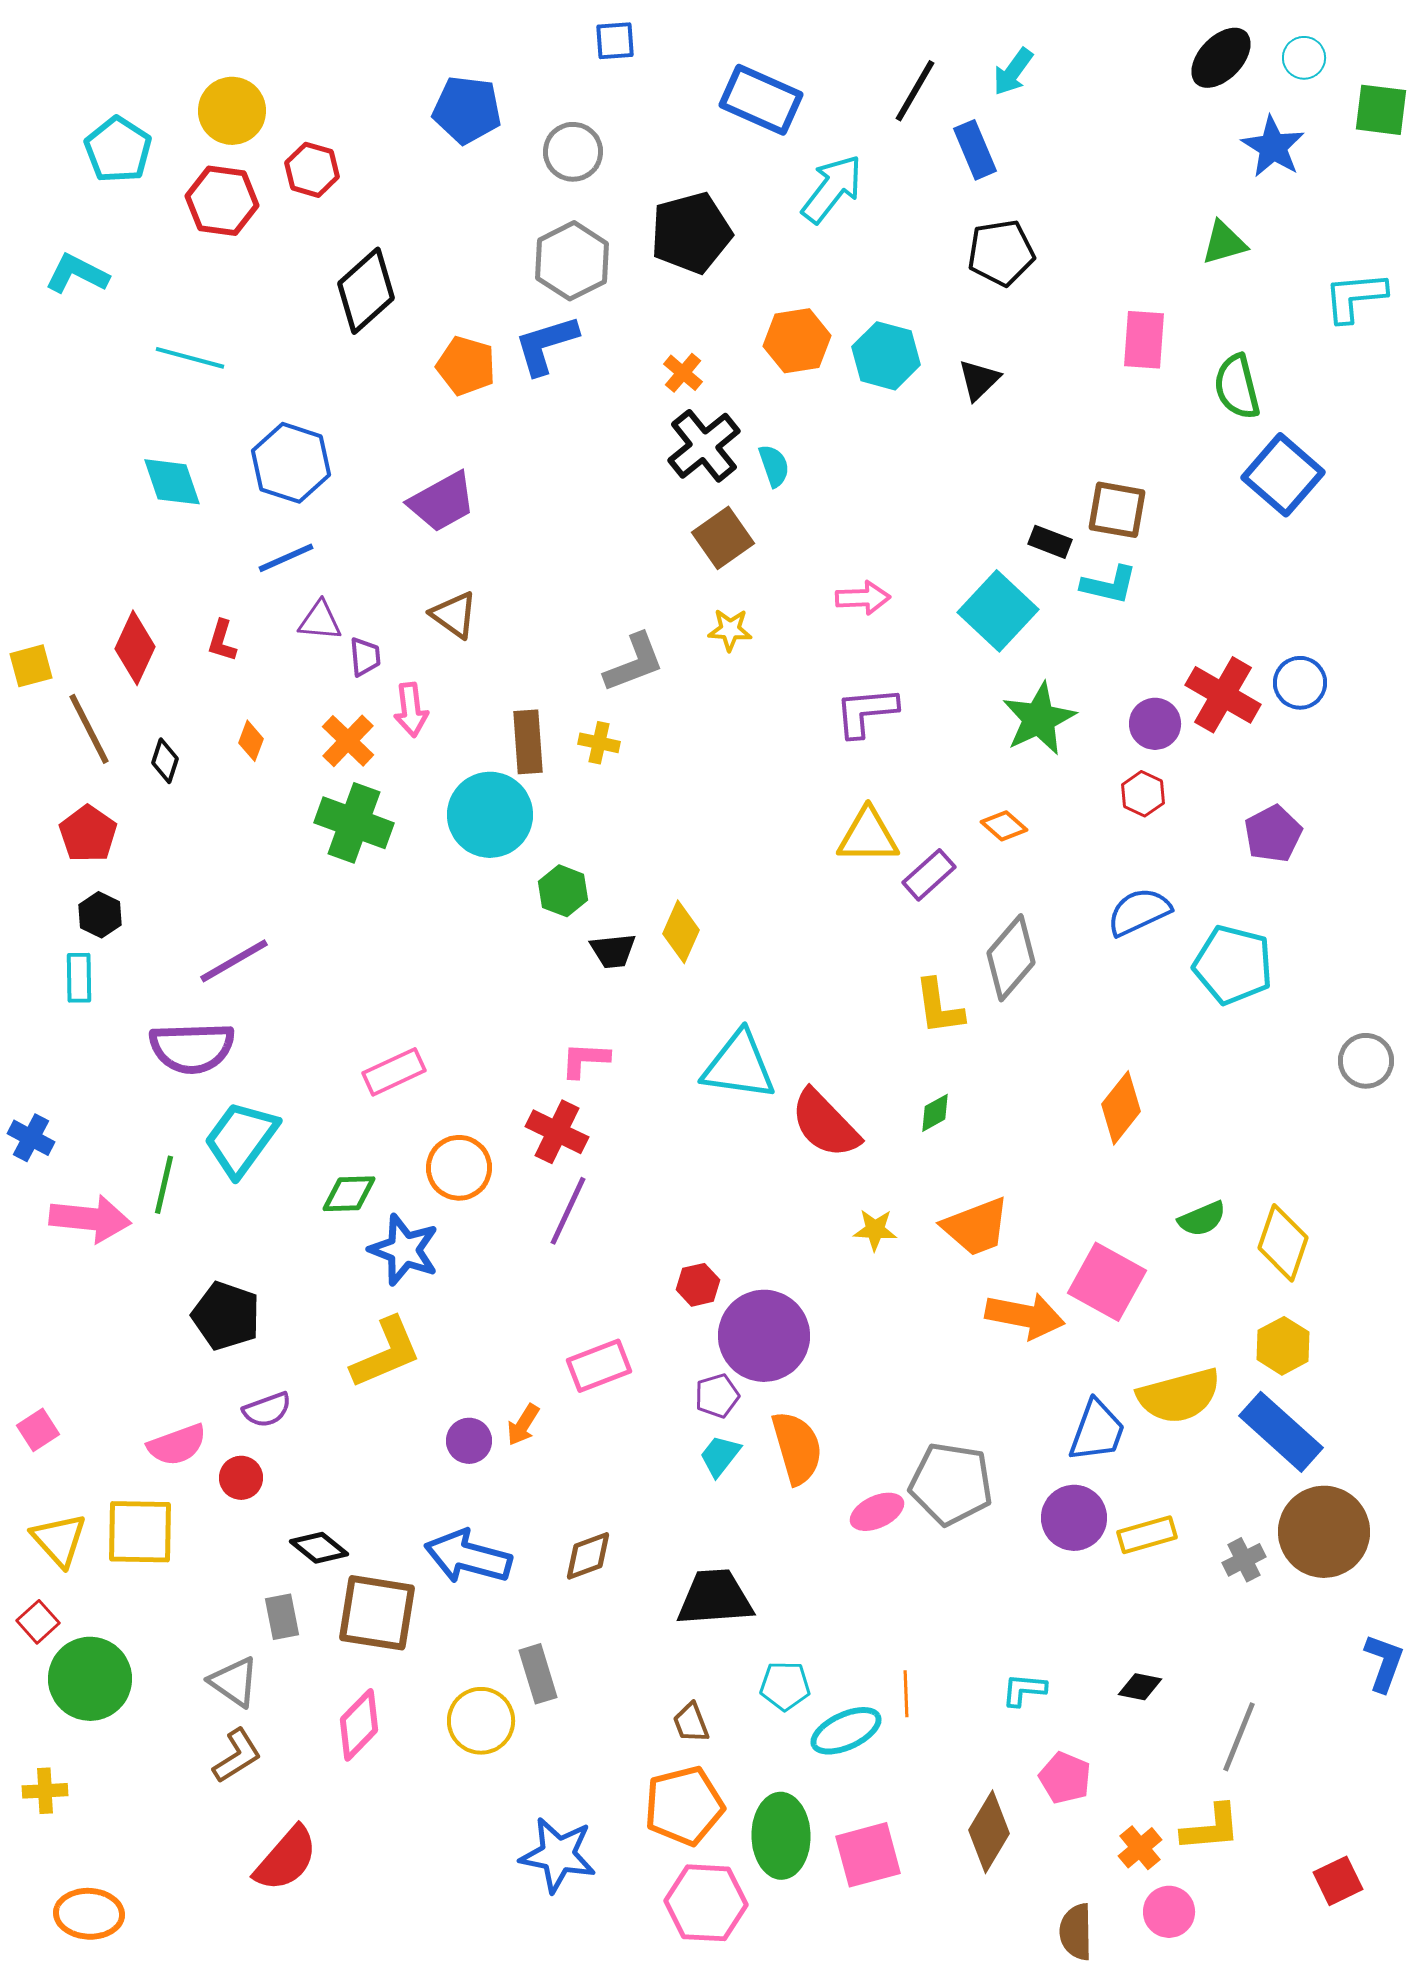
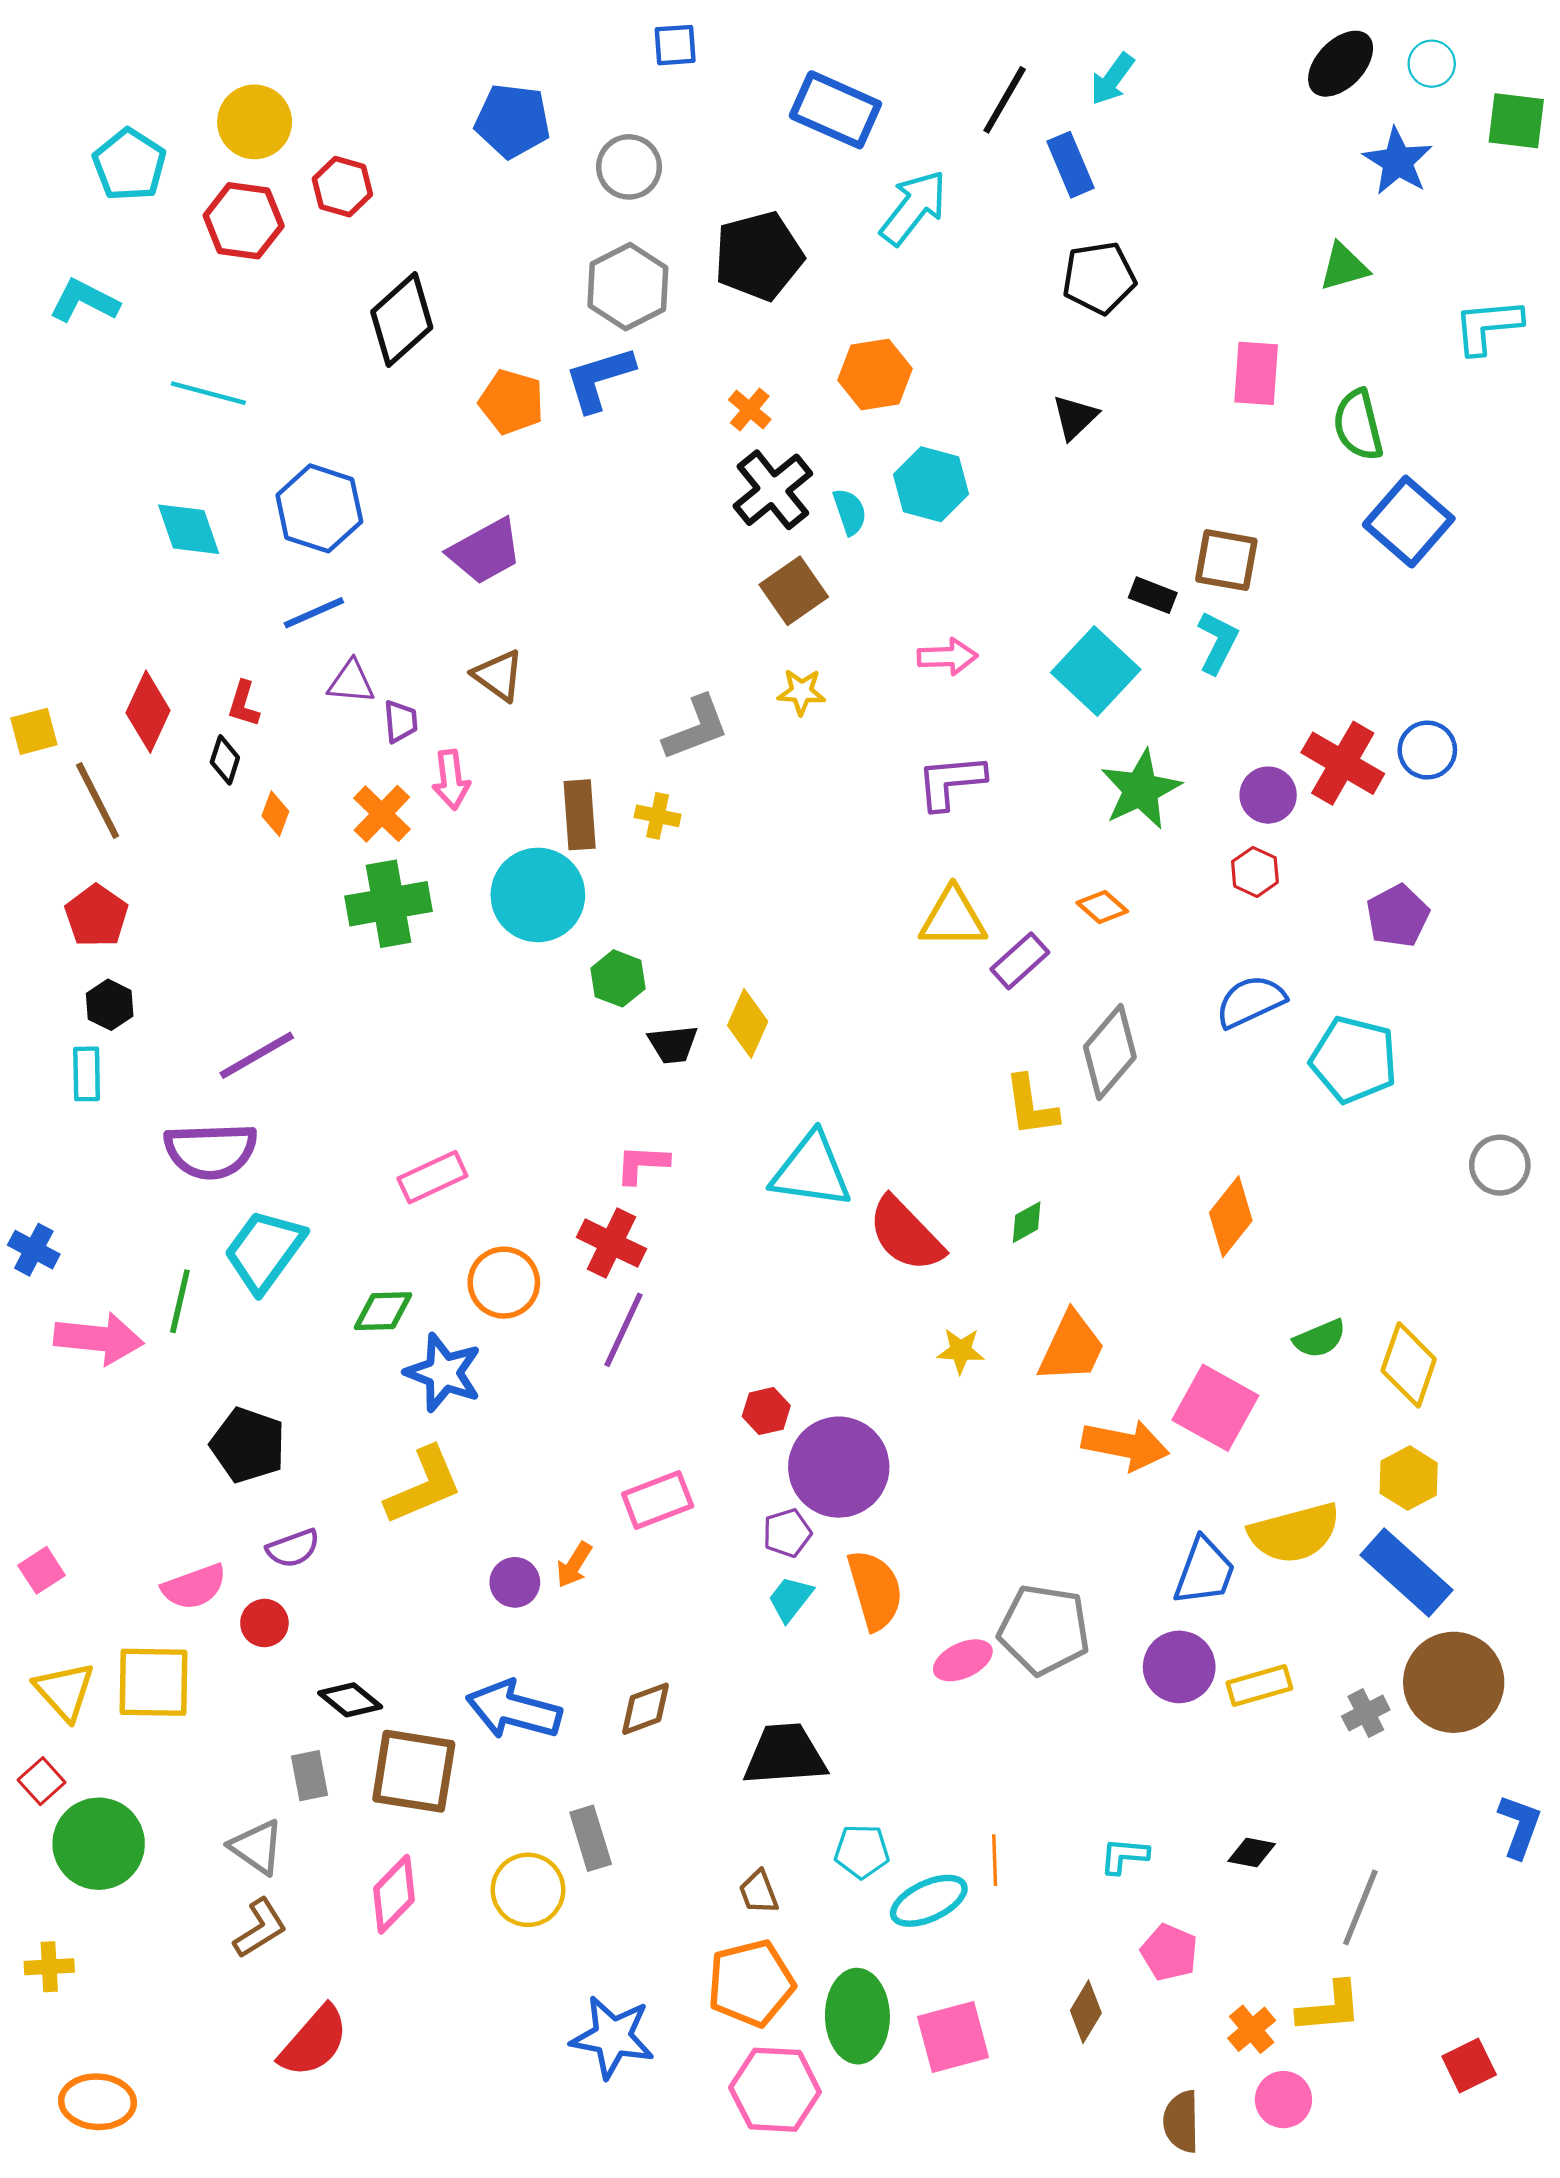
cyan hexagon: (886, 356) -> (931, 484), moved
cyan L-shape: (1109, 585) -> (1218, 642), turned -76
black diamond: (165, 761) -> (225, 760), moved
green cross: (354, 823) -> (389, 904), turned -30
orange trapezoid: (976, 1227) -> (1072, 1347), turned -44
brown diamond: (989, 1832) -> (1086, 2012), size x0.7

